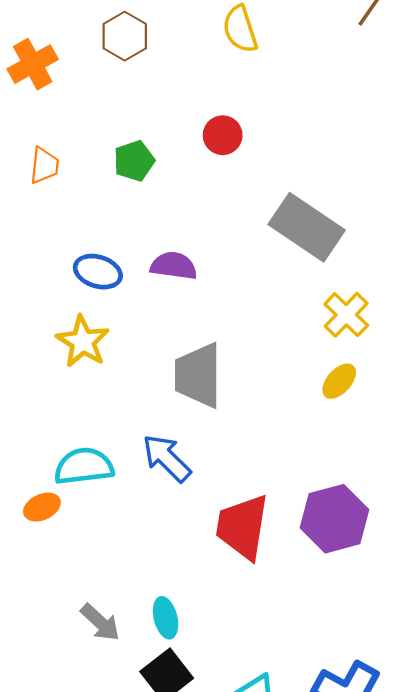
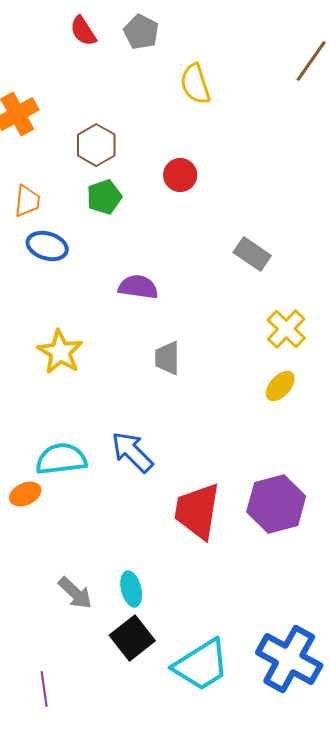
brown hexagon: (125, 36) -> (96, 145), moved
gray rectangle: (307, 227) -> (252, 254), size x0.6
blue ellipse: (98, 272) -> (47, 246), moved
gray trapezoid: (198, 375) -> (167, 358), moved, size x0.6

